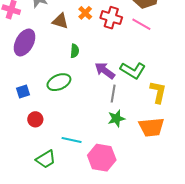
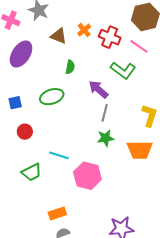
green L-shape: (133, 70) -> (123, 70), moved

